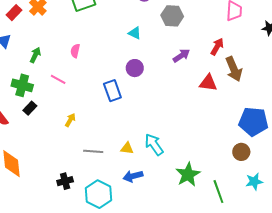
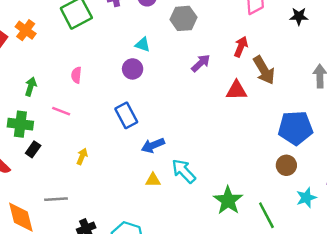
purple circle: (135, 68) -> (133, 69), moved
gray line: (93, 151) -> (56, 199), moved
blue arrow: (133, 176) -> (153, 145), moved

